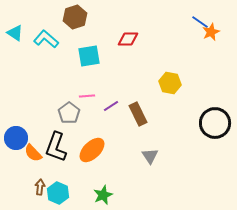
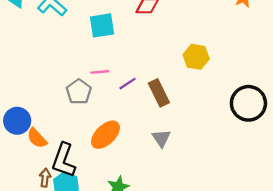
black L-shape: (56, 147) -> (64, 160), moved
gray triangle: (150, 156) -> (161, 138), moved

